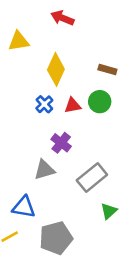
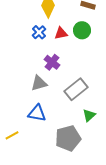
blue triangle: (24, 207) -> (37, 113), moved
gray pentagon: (56, 238) -> (68, 138), moved

